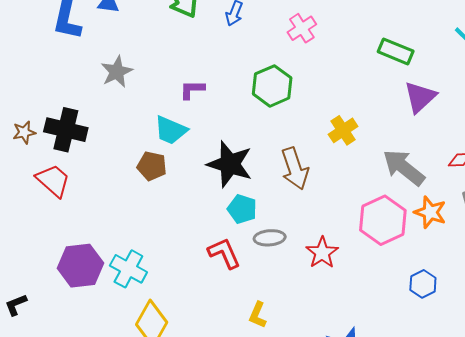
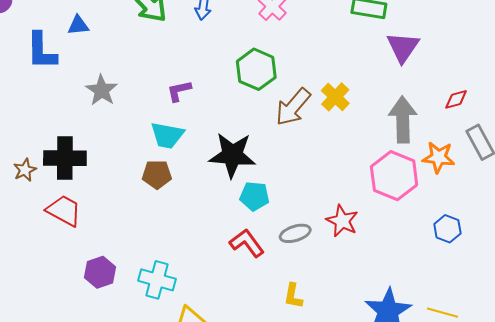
brown arrow: (295, 168) -> (293, 107), moved, turned 72
gray arrow: (404, 168) -> (403, 120), turned 63
gray ellipse: (270, 238) -> (295, 233), moved
purple hexagon: (80, 266) -> (100, 272), moved, size x0.7

